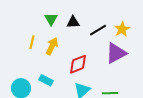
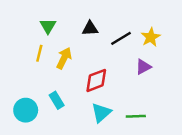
green triangle: (51, 19) -> (48, 26), moved
purple triangle: (116, 53) -> (143, 67), size x0.6
cyan rectangle: (46, 80) -> (57, 100), turned 32

